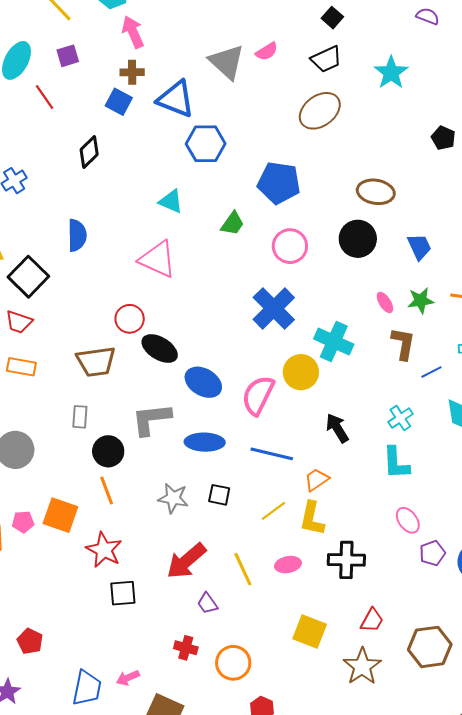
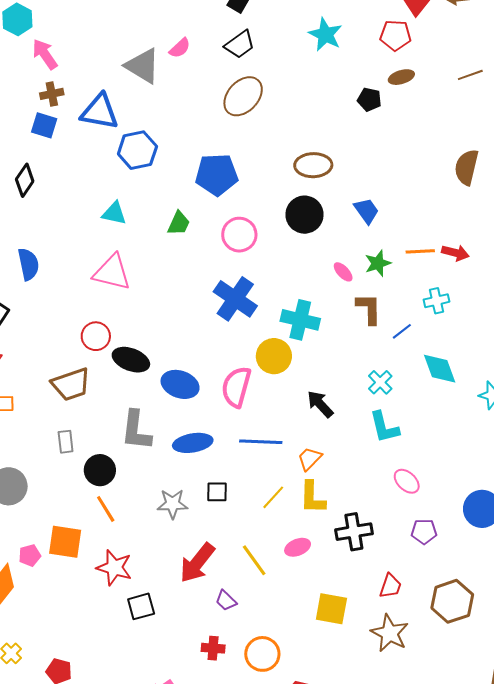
cyan star: (391, 73) -> (325, 34), moved
gray L-shape: (151, 419) -> (136, 430), turned -66
purple pentagon: (432, 553) -> (424, 532), moved, turned 30

